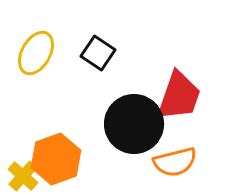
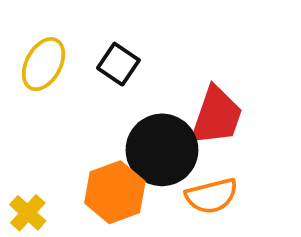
orange hexagon: (56, 159) -> (115, 192), moved

